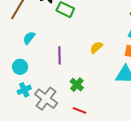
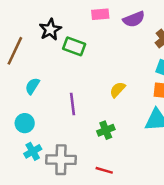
green cross: (77, 85) -> (106, 130), moved, turned 32
gray cross: (46, 99) -> (61, 160), turned -30

